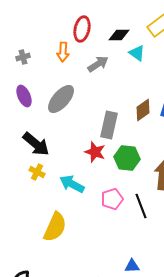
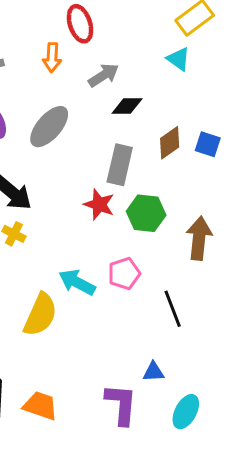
red ellipse: (82, 29) -> (80, 24), turned -30
black diamond: (119, 35) -> (127, 106), moved
cyan triangle: (137, 53) -> (178, 59), moved
cyan arrow: (72, 184) -> (77, 282), moved
black line: (141, 206) -> (173, 309), moved

